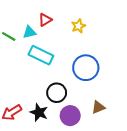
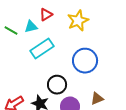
yellow star: (78, 26) -> (78, 21), size x1.5
cyan rectangle: (41, 55) -> (42, 49), turned -60

